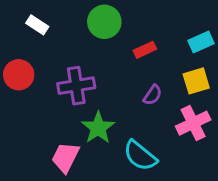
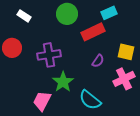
cyan rectangle: (201, 42) -> (109, 13), moved
red rectangle: (145, 50) -> (93, 32), size x1.6
yellow square: (196, 81) -> (126, 52), turned 30

